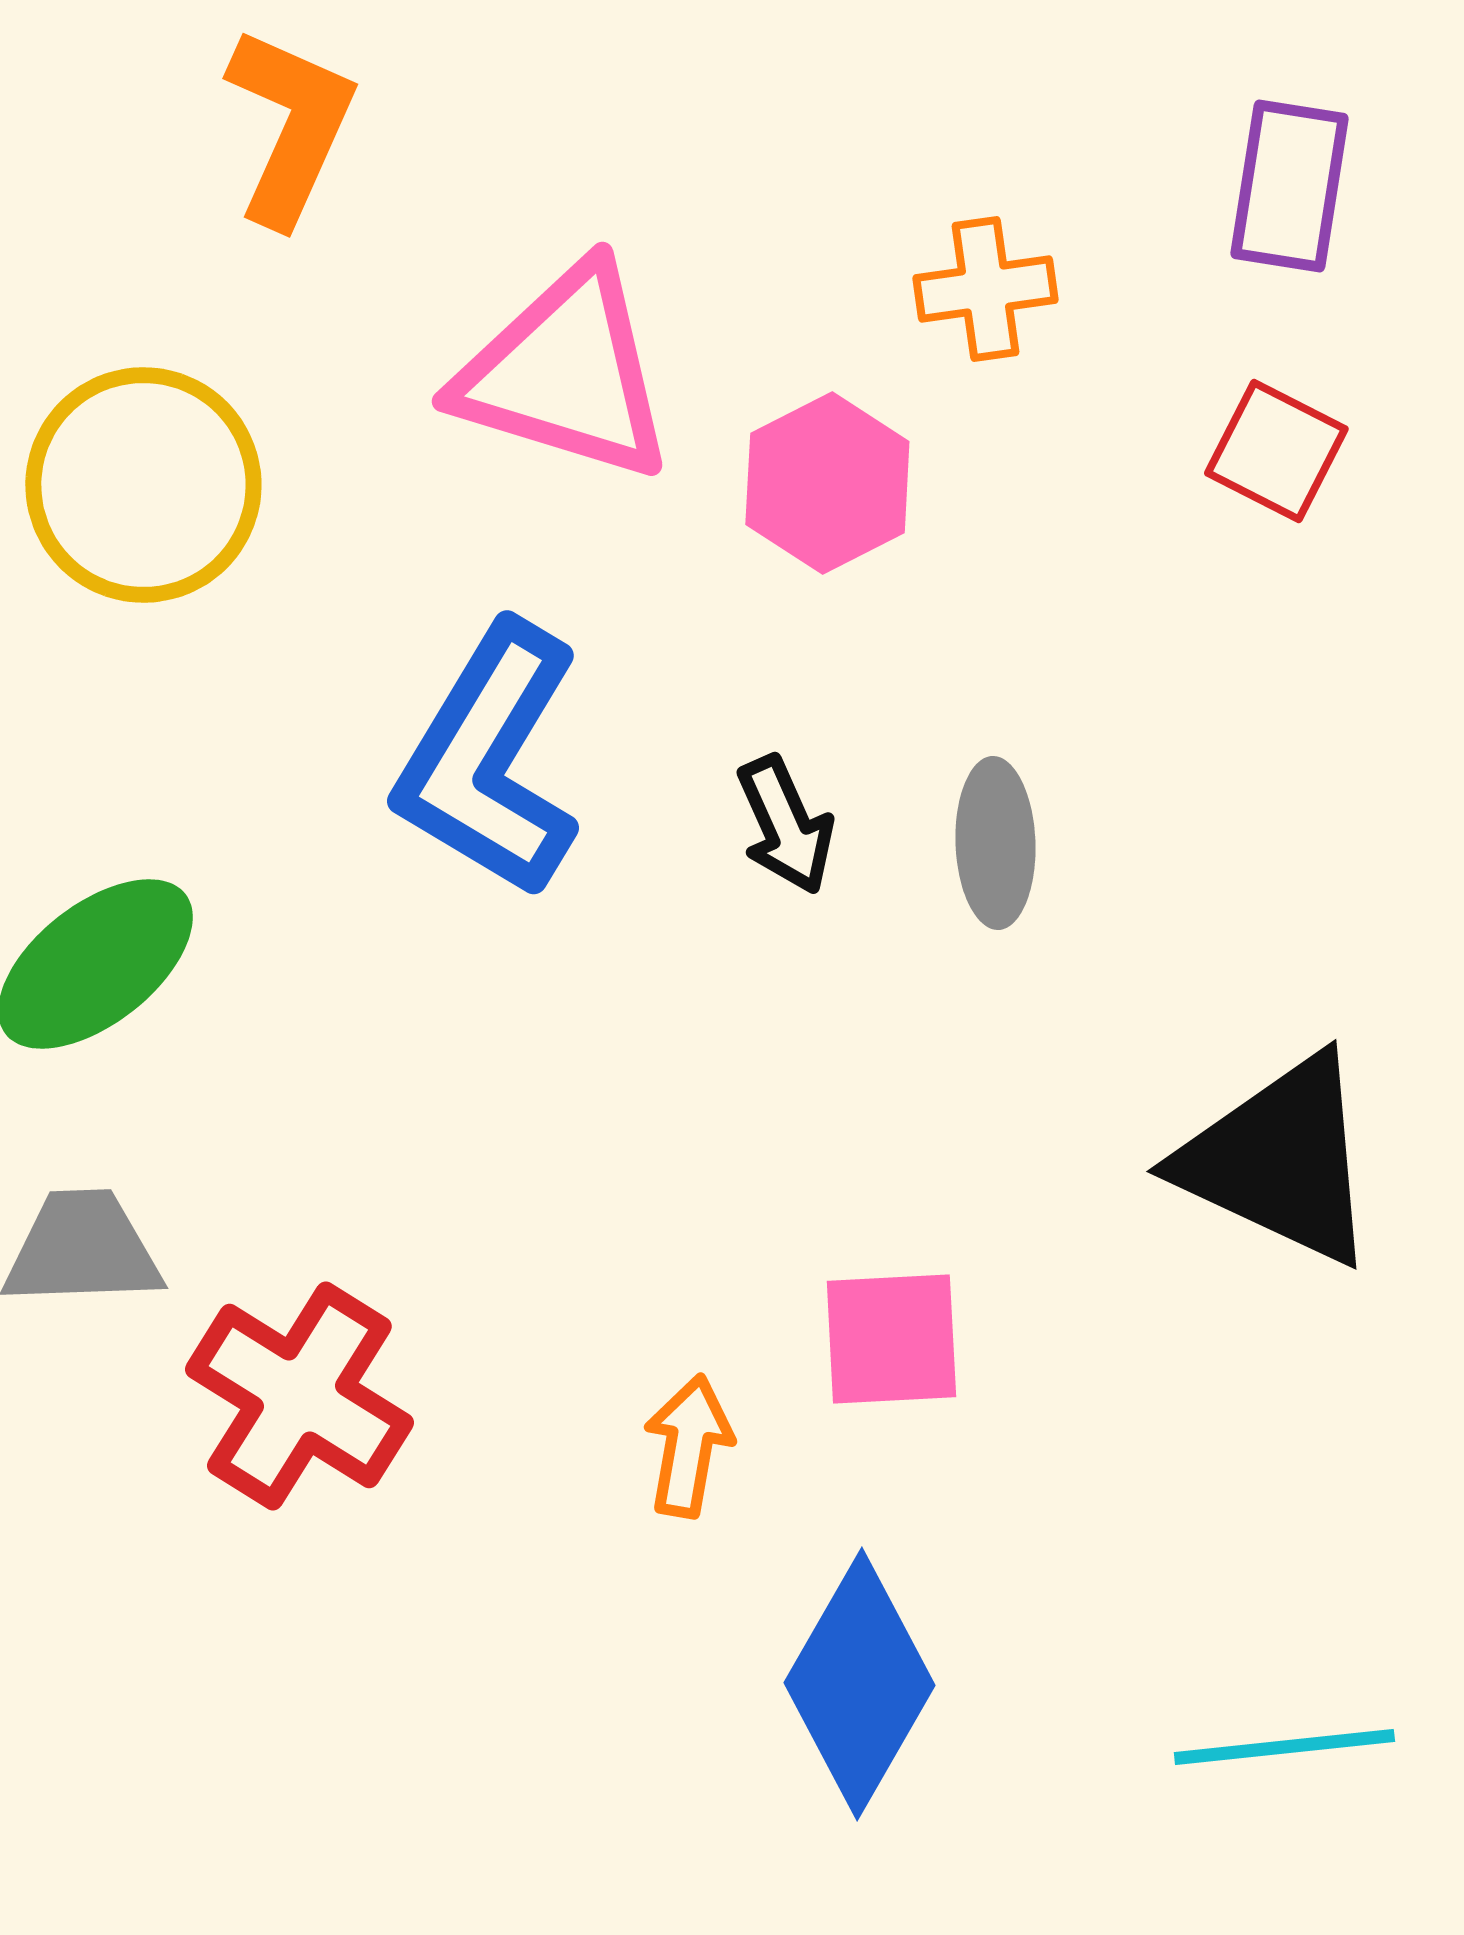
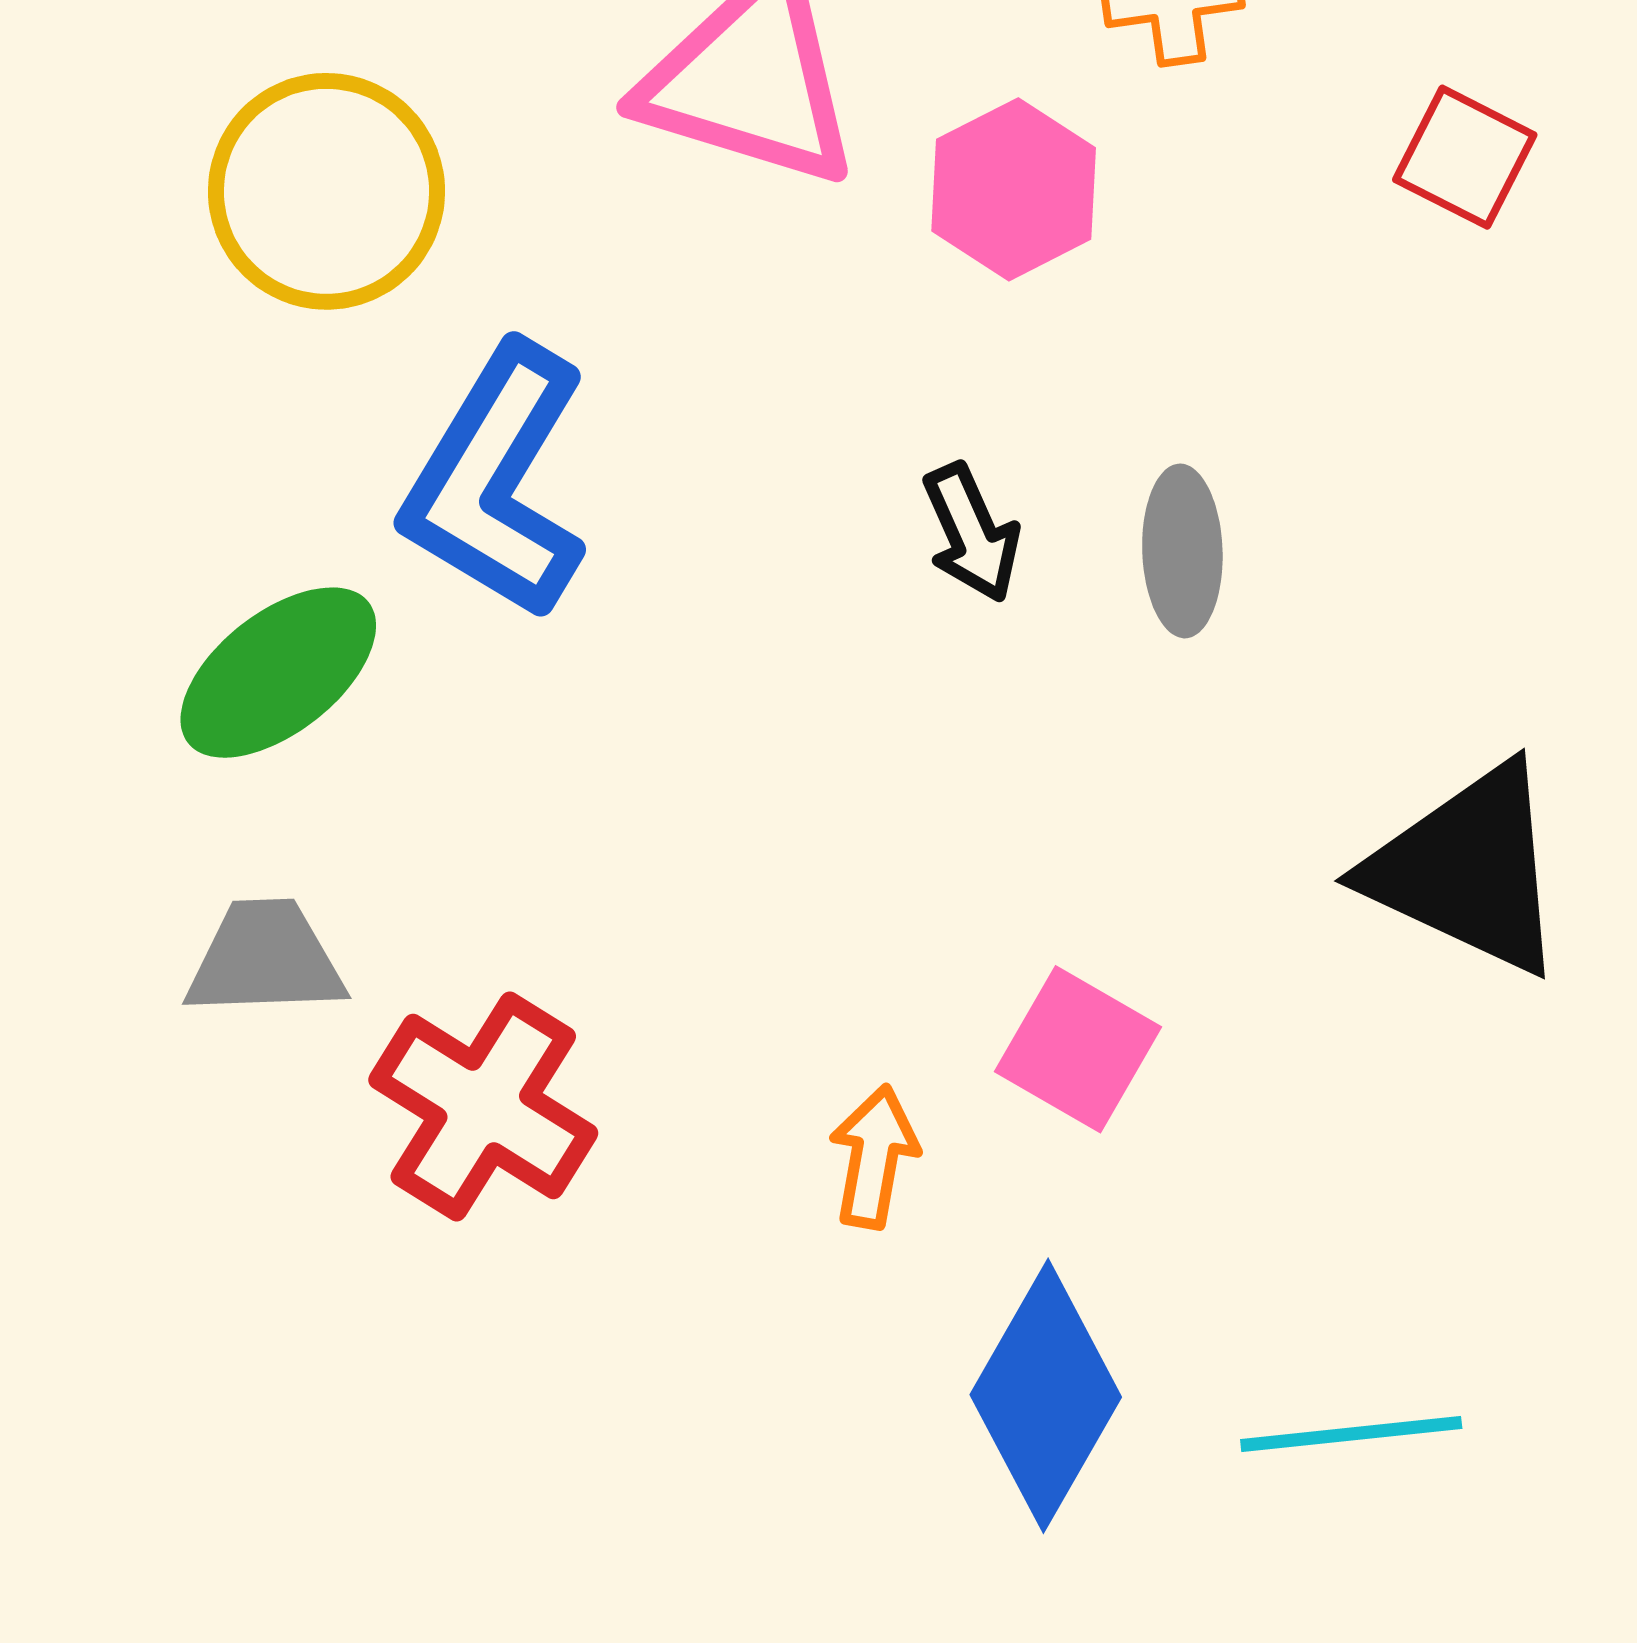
blue L-shape: (489, 760) -> (496, 482), moved
pink square: (891, 1339) -> (1078, 1049), turned 33
cyan line: (1284, 1747) -> (1351, 1434), moved

